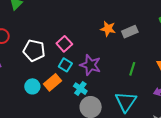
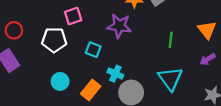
pink square: (64, 44) -> (73, 16), moved, turned 35
purple star: (90, 65) -> (119, 26), moved
orange rectangle: (53, 82) -> (91, 90), moved

